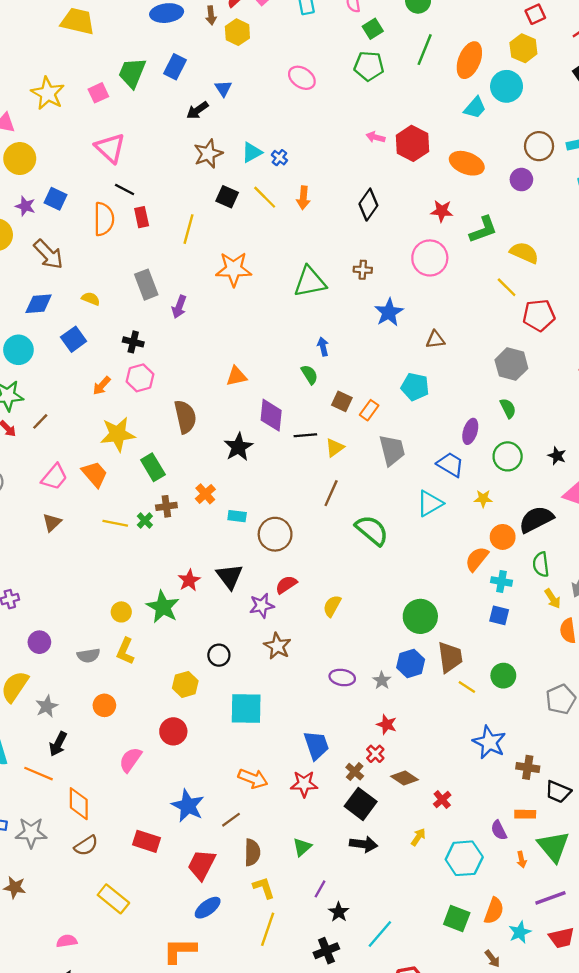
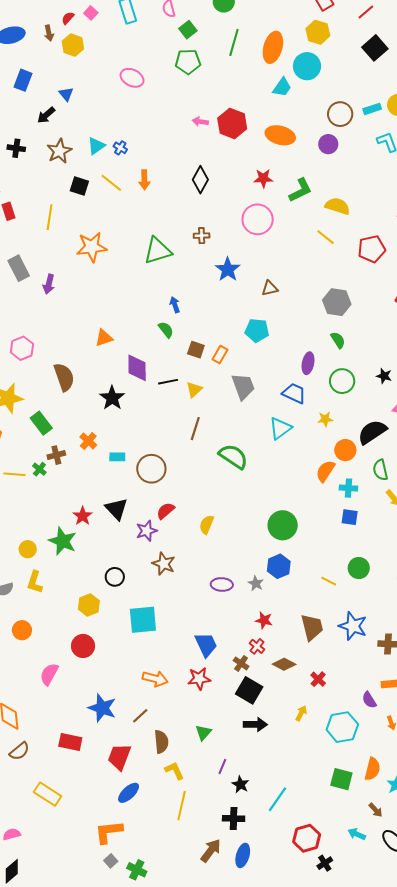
red pentagon: (539, 315) -> (372, 249), moved
black cross: (133, 342) -> (16, 148), moved
brown trapezoid: (450, 657) -> (312, 627), moved
black cross: (326, 951) -> (234, 818), turned 30

